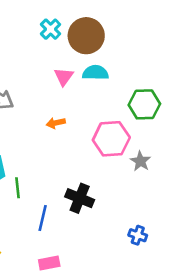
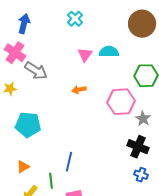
brown circle: (86, 36) -> (142, 24), moved
green line: (17, 188) -> (51, 181), moved
black cross: (80, 198) -> (138, 147), moved

